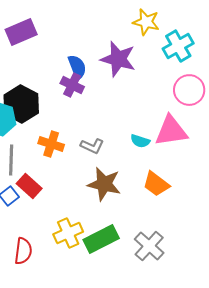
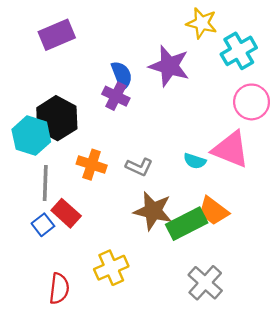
pink triangle: (171, 131) -> (231, 149), turned 30
green rectangle: (101, 239) -> (187, 224), moved

